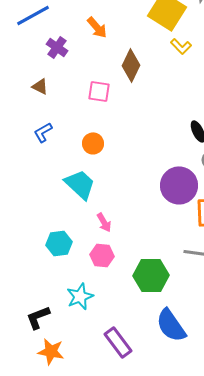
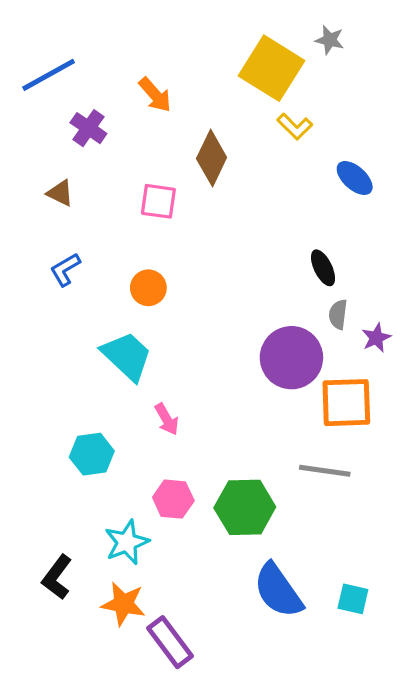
pink hexagon: (102, 255) -> (173, 499), moved
black L-shape: (38, 317) -> (57, 577), turned -32
purple rectangle: (118, 342) -> (170, 642), moved
orange star: (51, 351) -> (123, 604), moved

